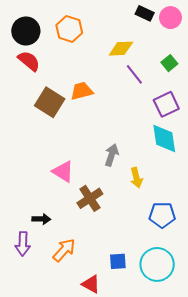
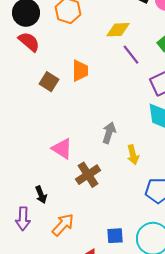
orange trapezoid: (82, 91) -> (80, 71), turned 105
brown square: (50, 102) -> (49, 82), size x0.7
black arrow: (41, 219) -> (41, 195), turned 66

